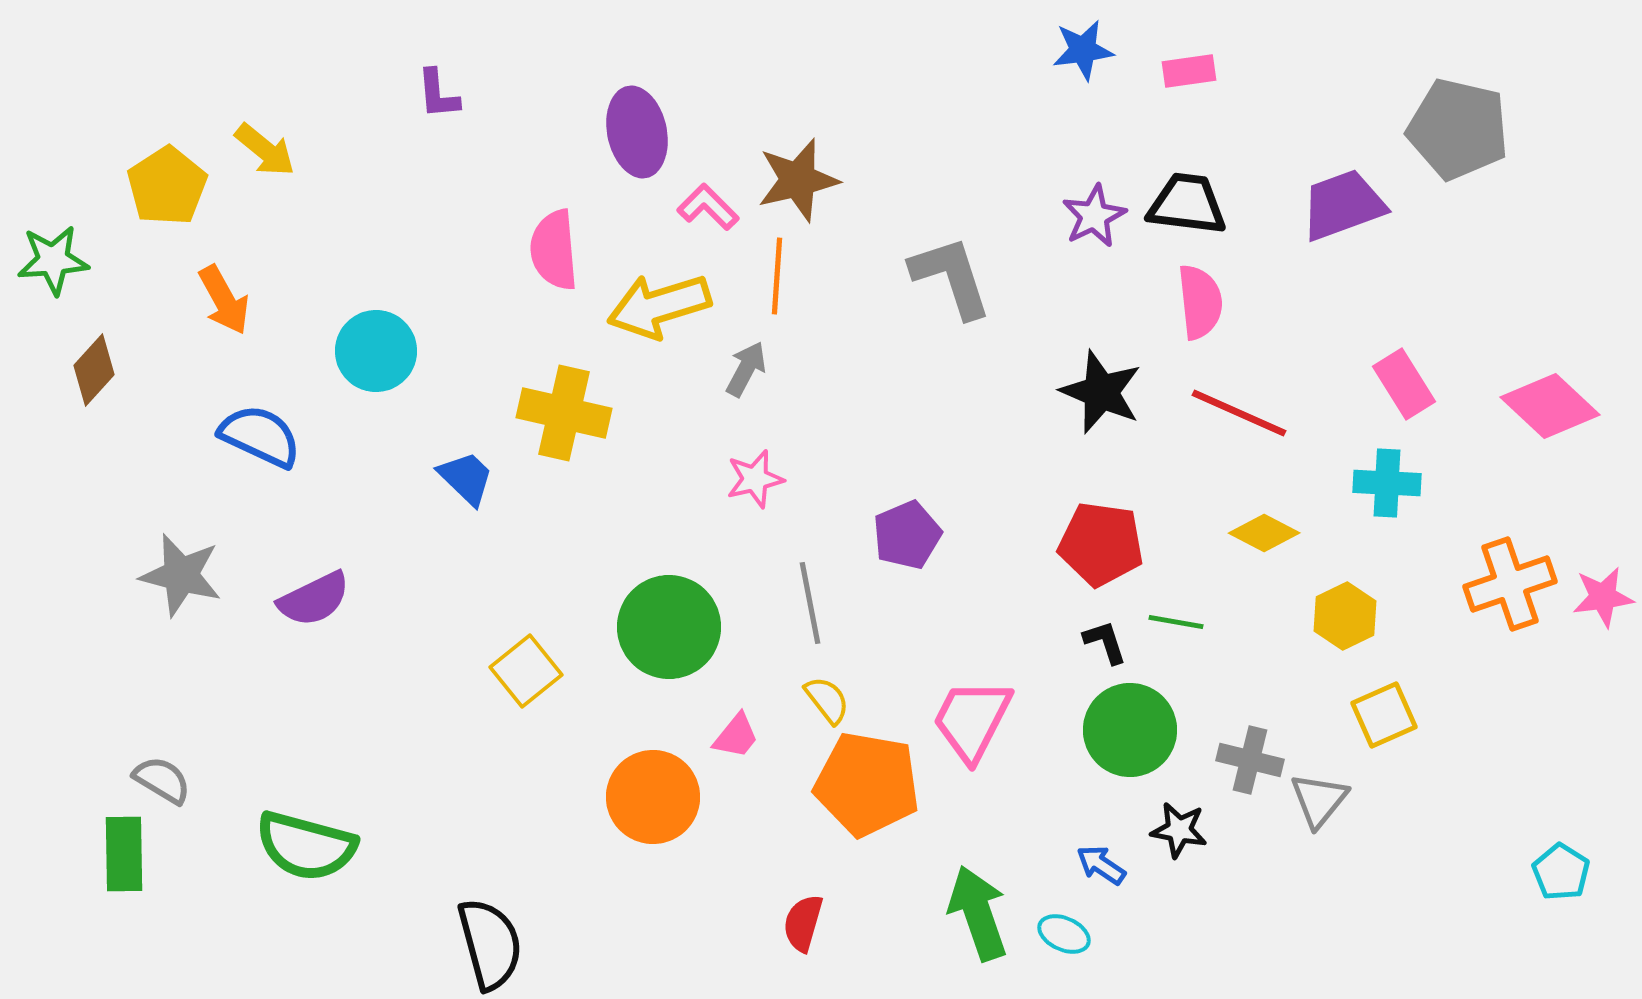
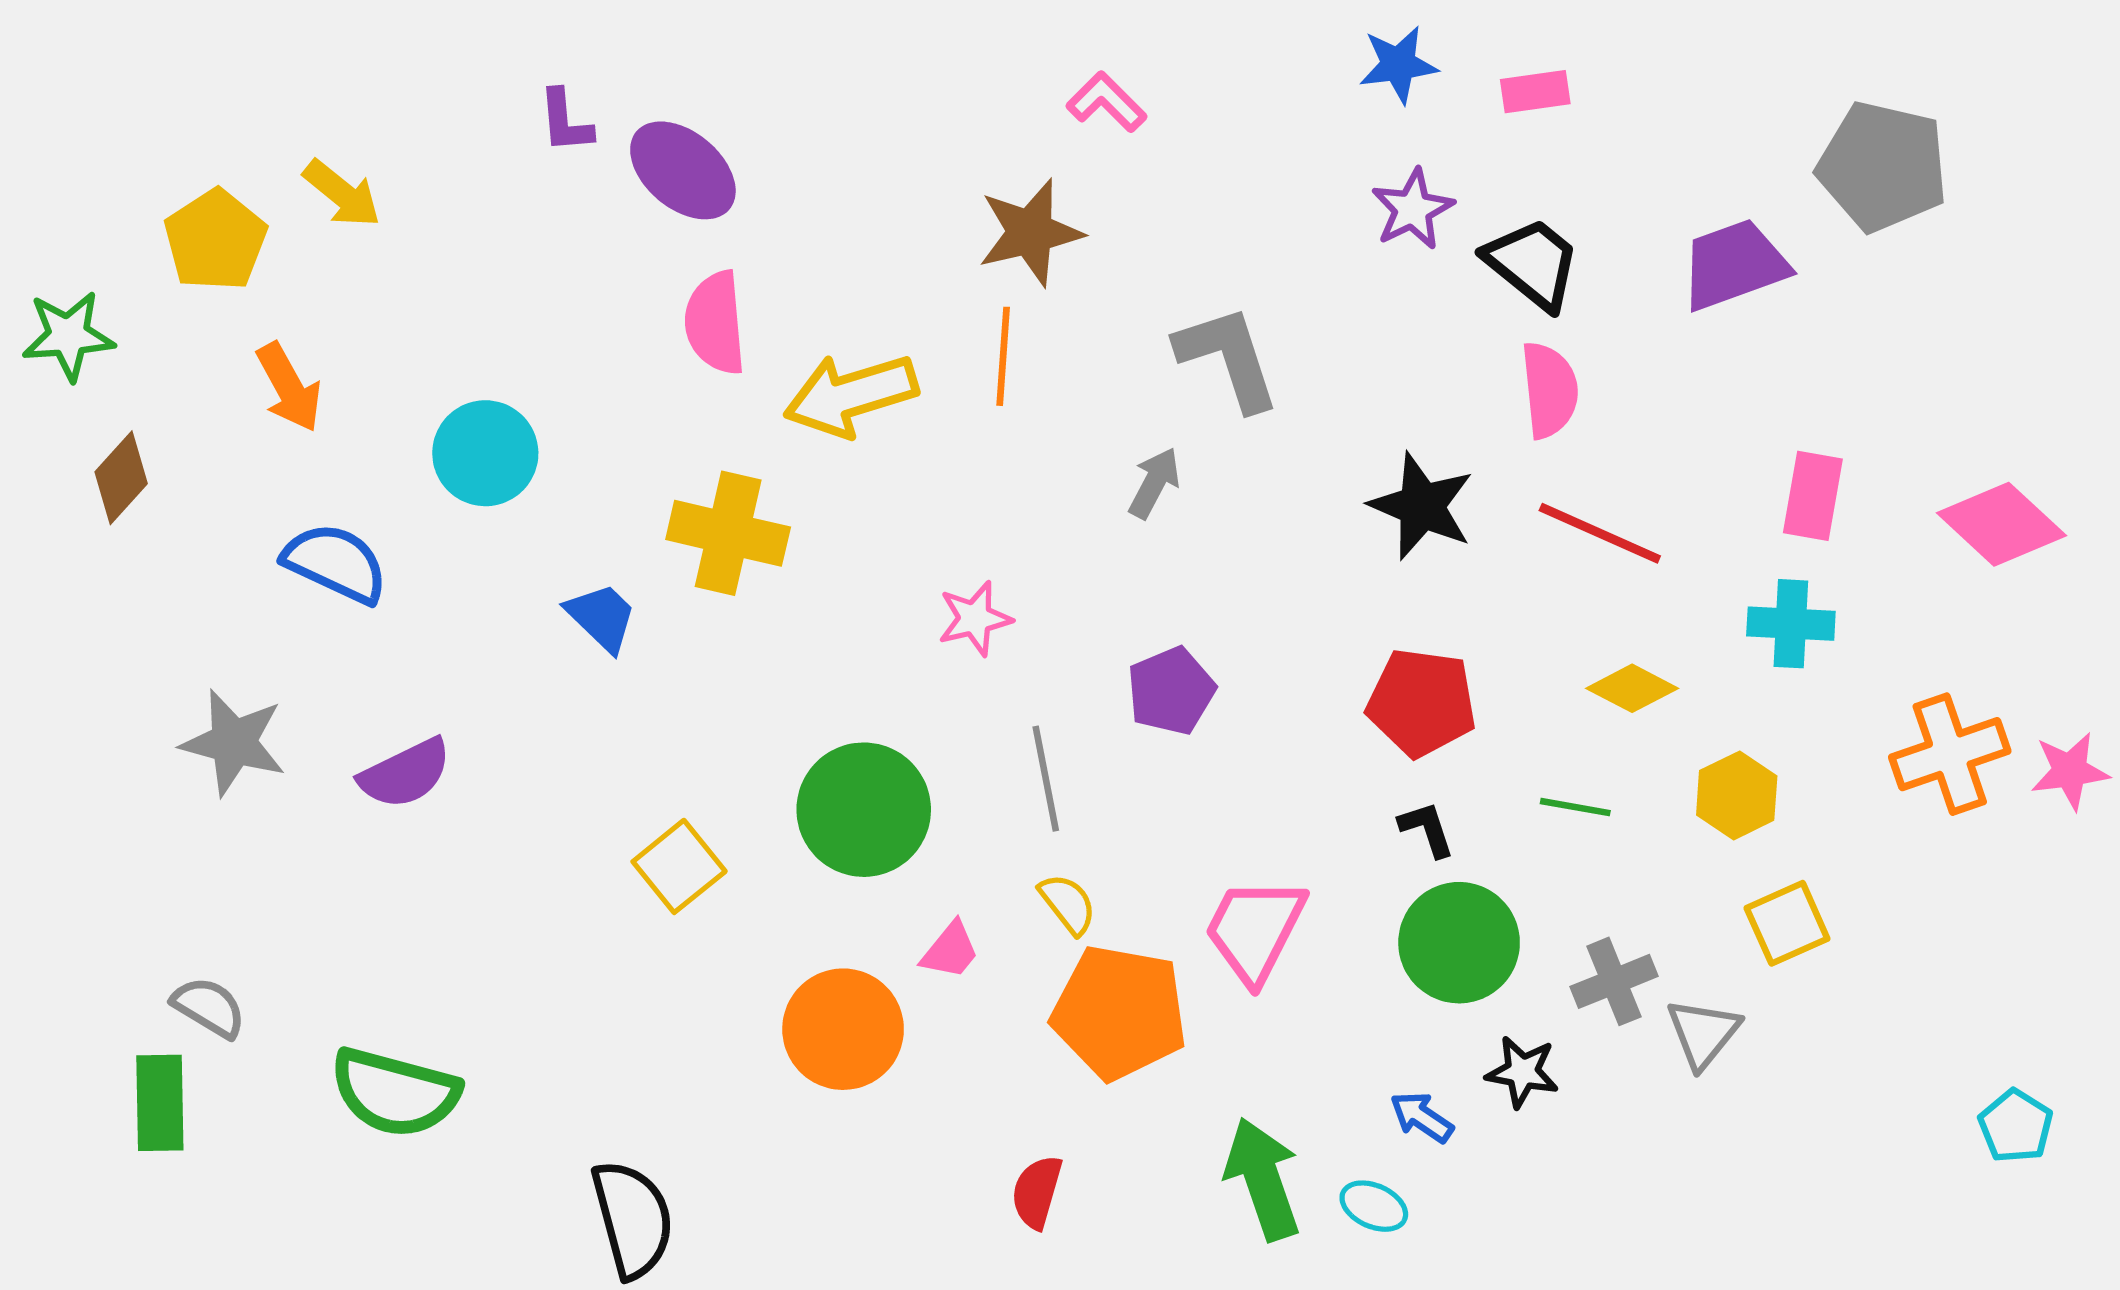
purple ellipse: (637, 132) -> (683, 170), moved, turned -38
black trapezoid: (1187, 204) -> (1533, 263), turned 32
pink L-shape: (708, 207) -> (1106, 102), moved
purple star: (1094, 216) -> (1413, 209), moved
gray arrow: (746, 369) -> (1154, 483), moved
pink rectangle: (1404, 384) -> (1813, 496), turned 42
green line: (1176, 622) -> (1575, 807), moved
gray cross: (1250, 760) -> (1614, 981), turned -36

